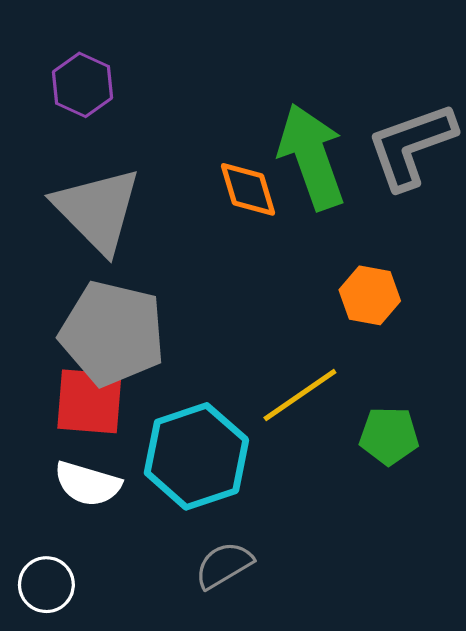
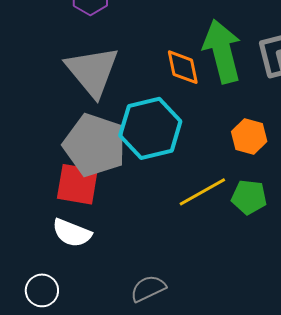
green pentagon: (389, 436) -> (249, 197), moved
cyan hexagon: (196, 456) -> (150, 128), moved

